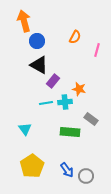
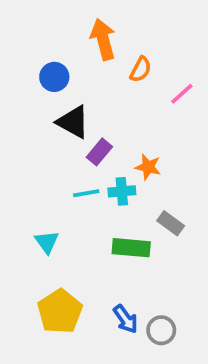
orange arrow: (24, 21) -> (103, 39), moved
blue circle: (37, 41) -> (54, 77), moved
pink line: (97, 50) -> (182, 94), turned 32

